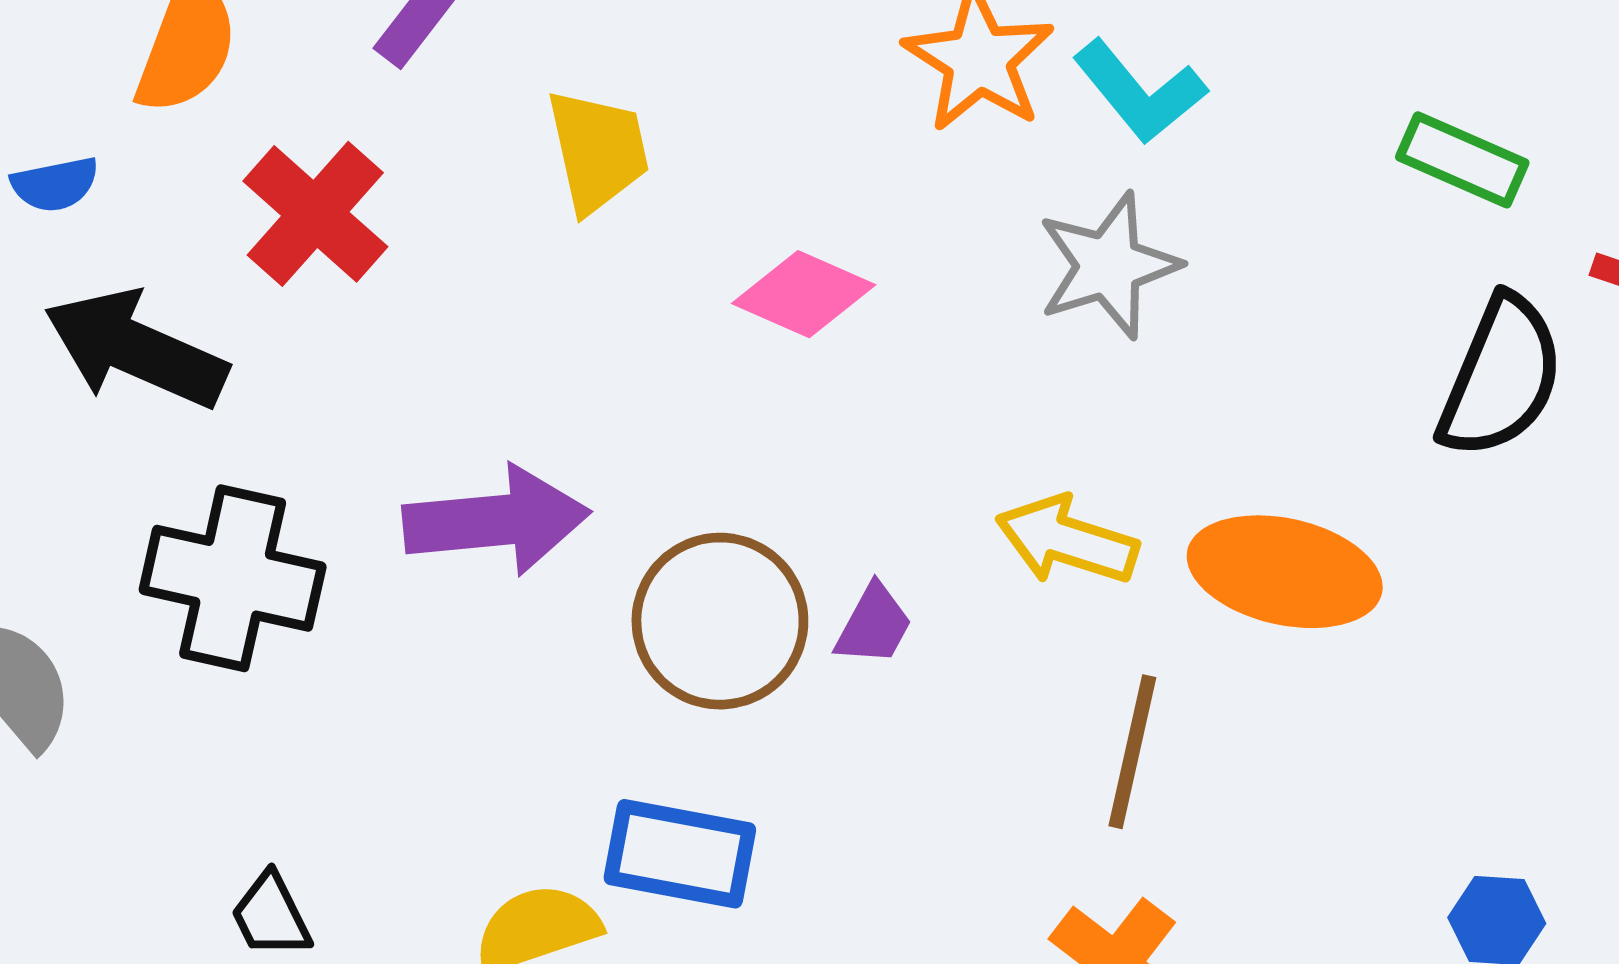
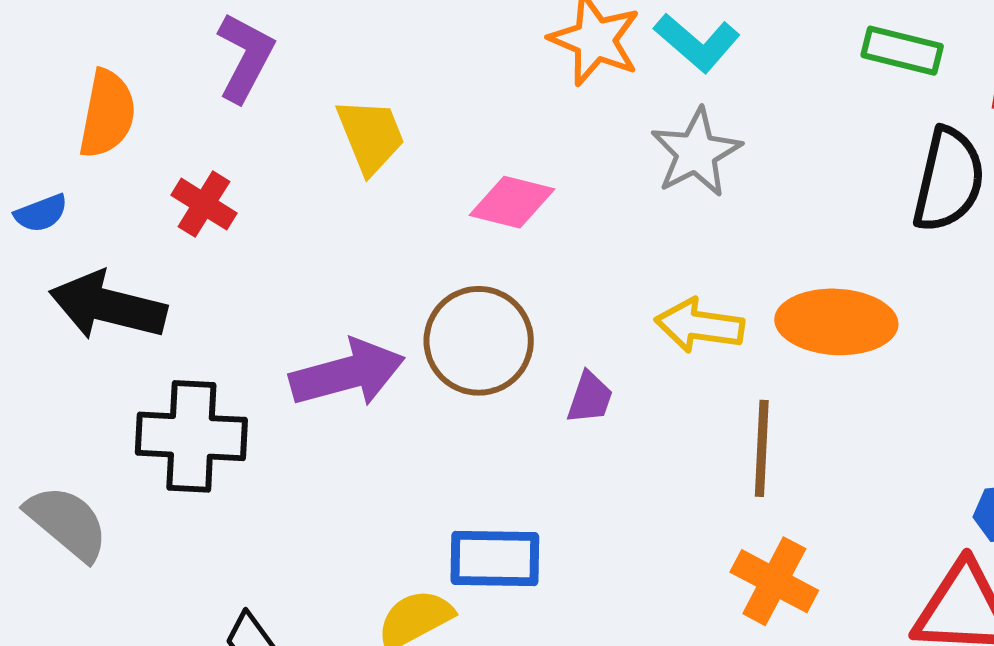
red cross: (315, 214) -> (204, 204), size x0.7
brown circle: (720, 621) -> (479, 341), moved

